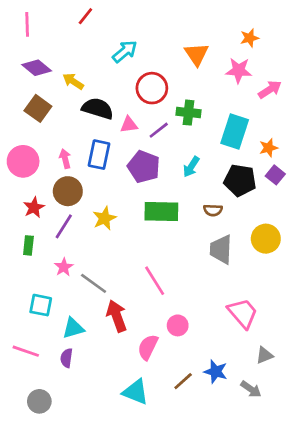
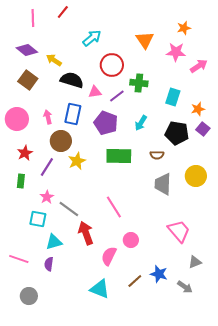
pink line: (27, 24) -> (33, 18), moved
cyan rectangle: (235, 131) -> (173, 97), size x0.7
brown circle: (68, 191) -> (61, 141), moved
cyan square: (41, 305) -> (38, 219), moved

